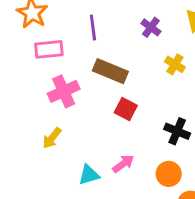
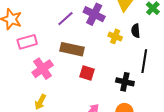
purple cross: (151, 27) -> (94, 14), size x1.5
purple line: (93, 28) -> (65, 19), moved, turned 66

